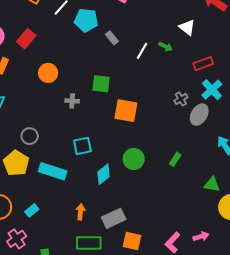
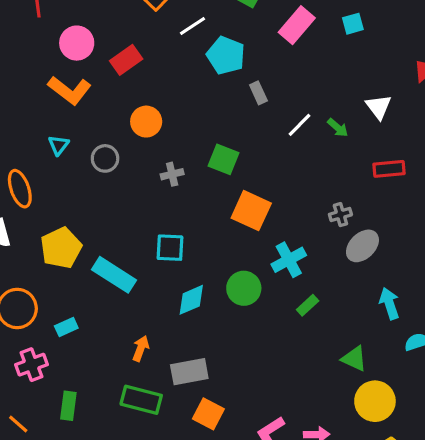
cyan cross: (212, 90) -> (289, 260), moved
gray cross: (72, 101) -> (172, 174), turned -32
gray circle: (30, 136) -> (105, 158), moved

